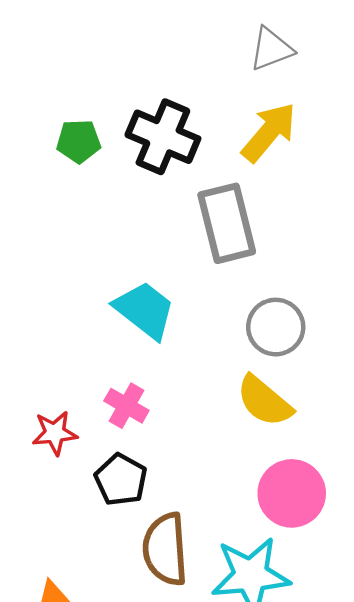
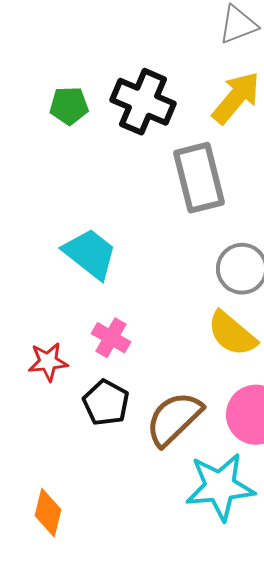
cyan trapezoid: (145, 310) -> (90, 254), moved
brown semicircle: (165, 549) -> (174, 419), moved, turned 50

